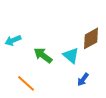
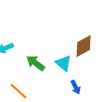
blue arrow: (83, 79) -> (76, 87), turned -64

